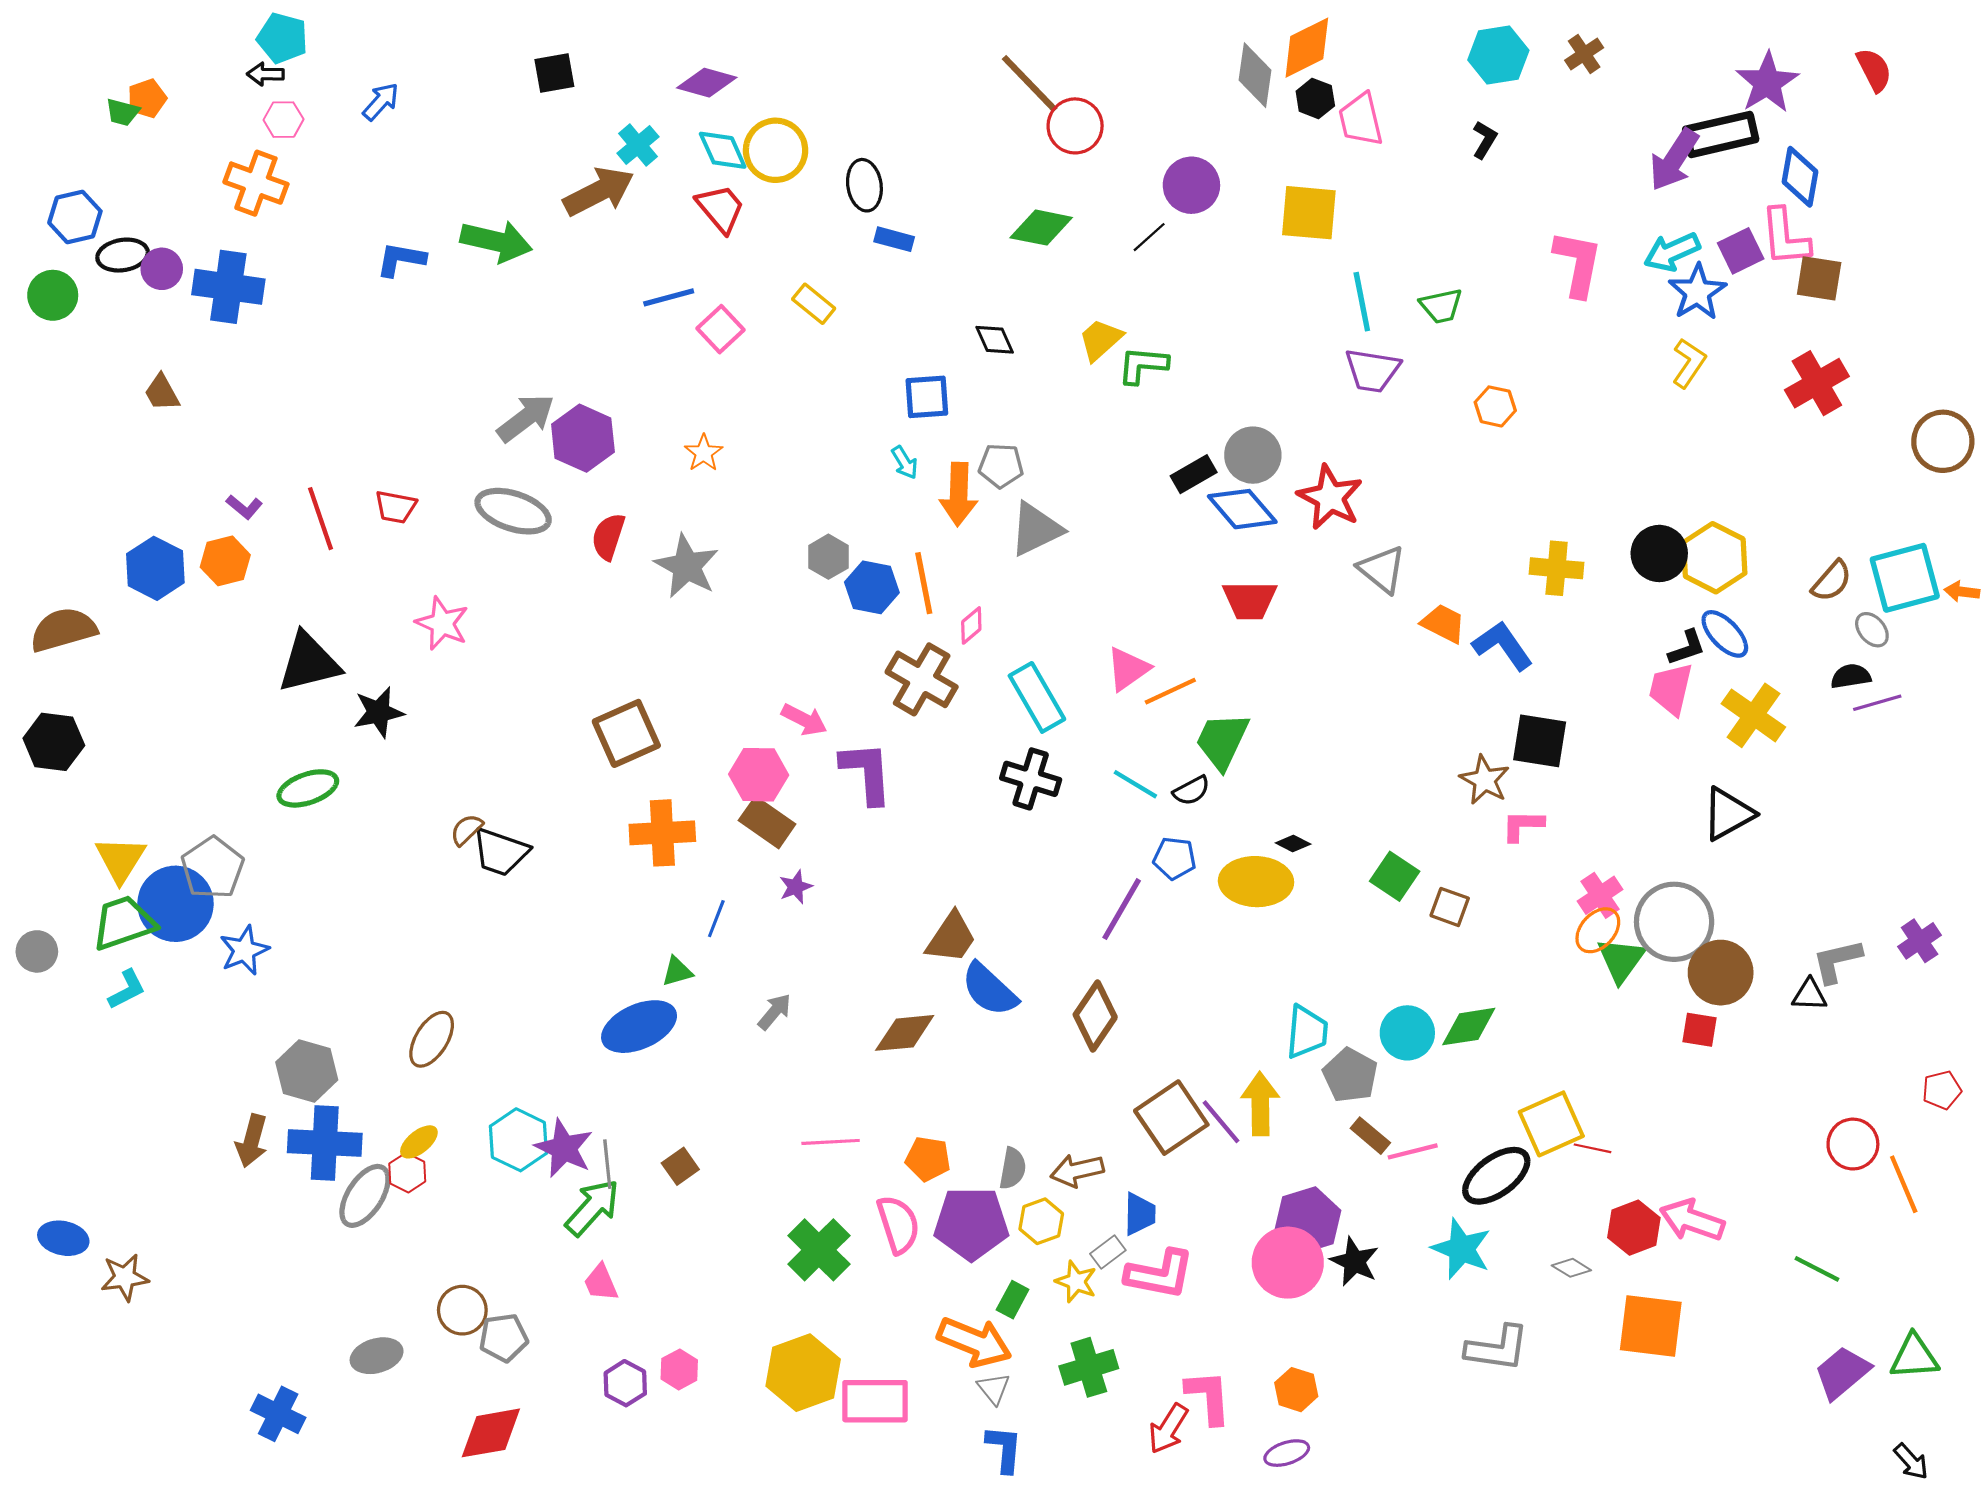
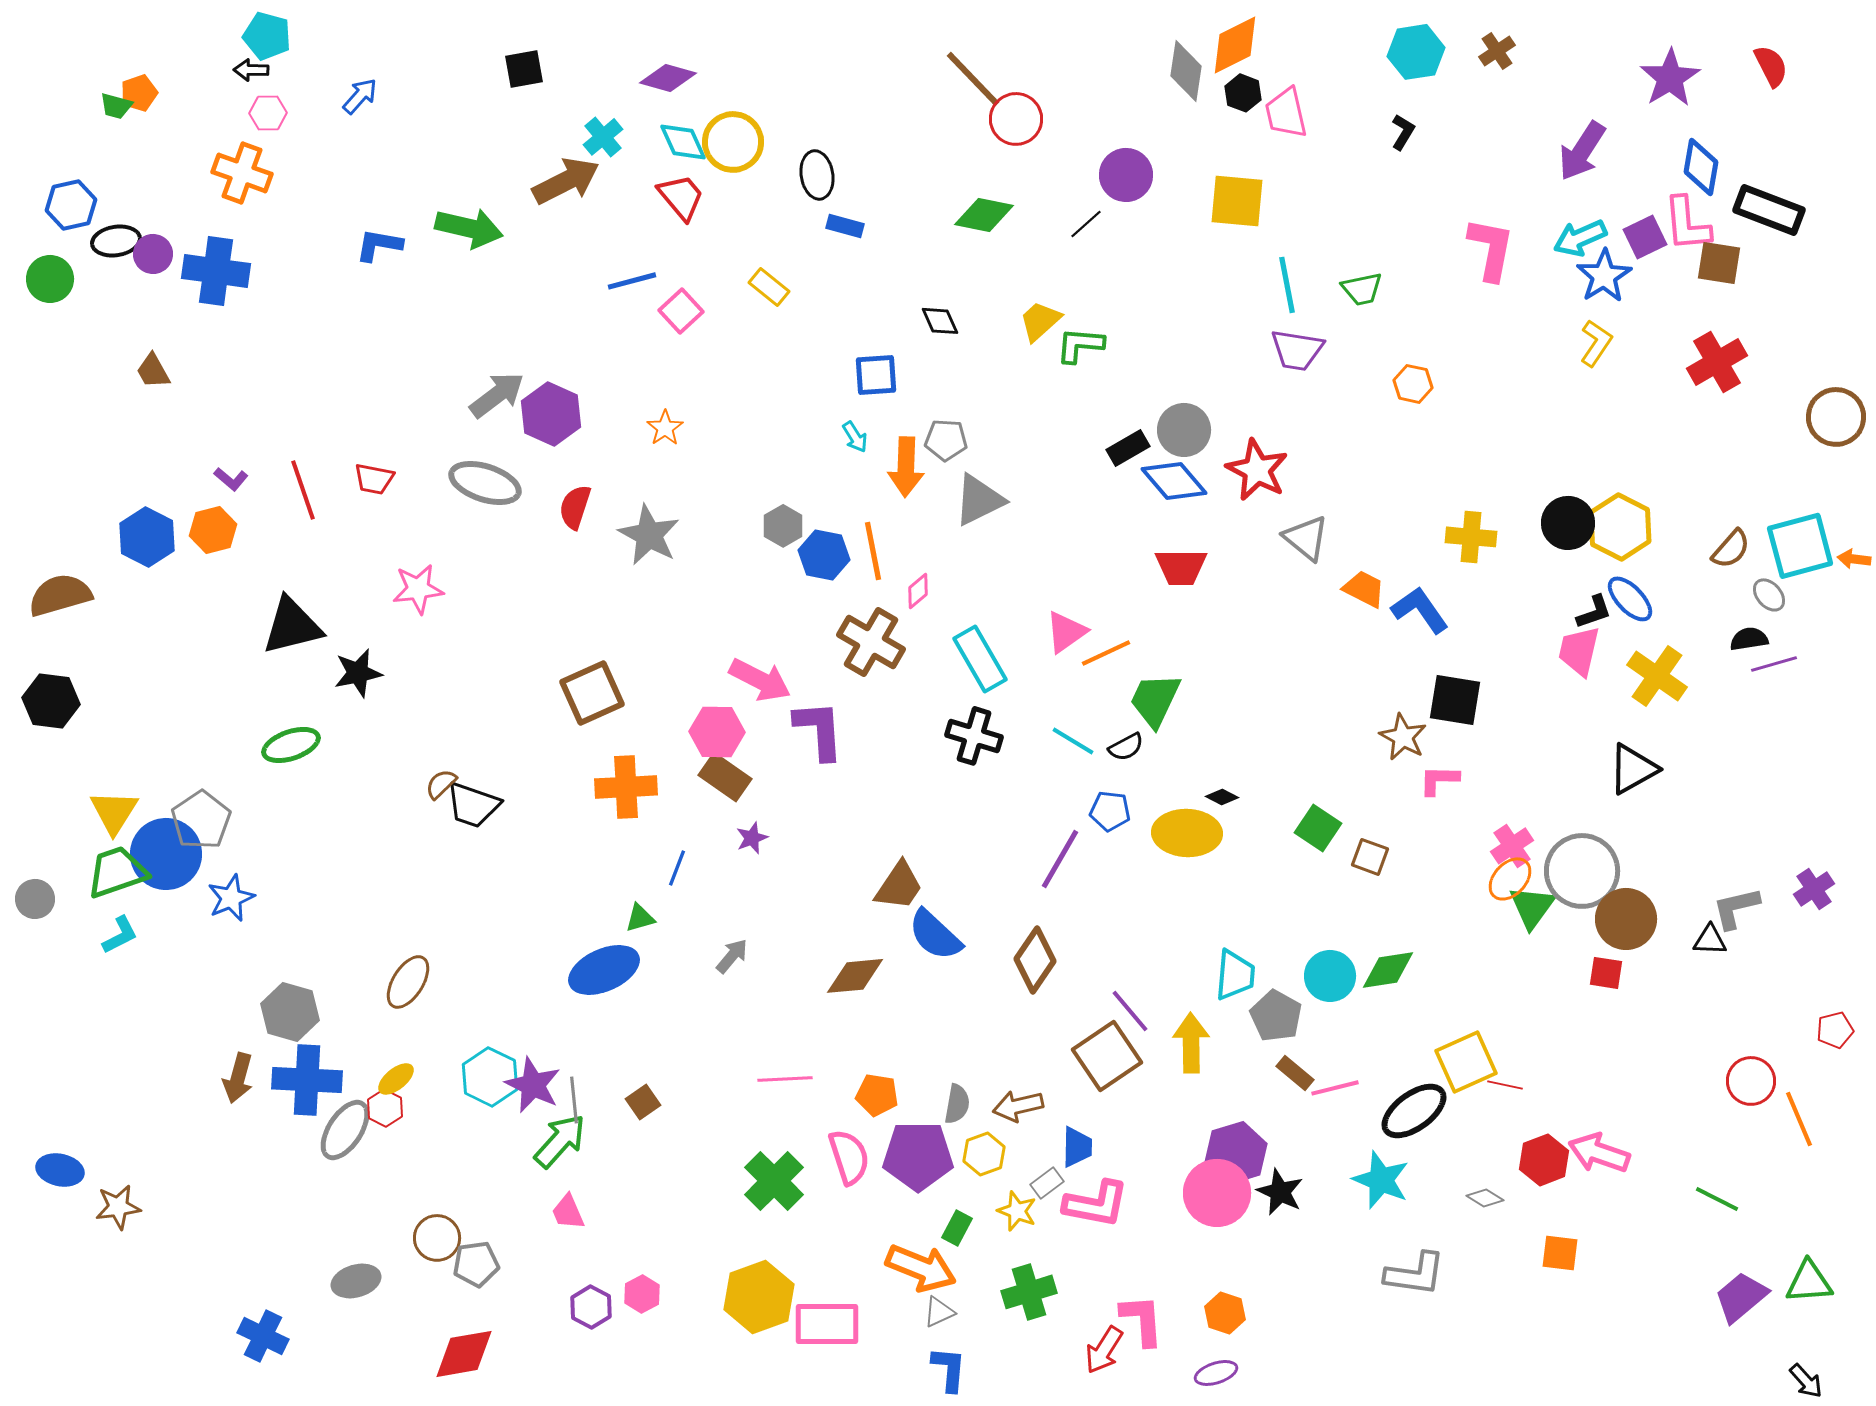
black rectangle: (1721, 134) -> (1769, 210), moved, turned 34
pink star: (442, 623) -> (418, 589), turned -30
pink arrow: (804, 720) -> (760, 680), size x1.4
purple line: (1221, 1122) -> (1130, 1011), moved
orange square: (1651, 1326) -> (1560, 1253), size x0.6
gray triangle: (994, 1388) -> (939, 1312), turned 44

